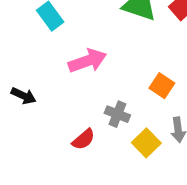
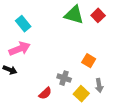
pink arrow: (87, 61) -> (20, 49), moved

